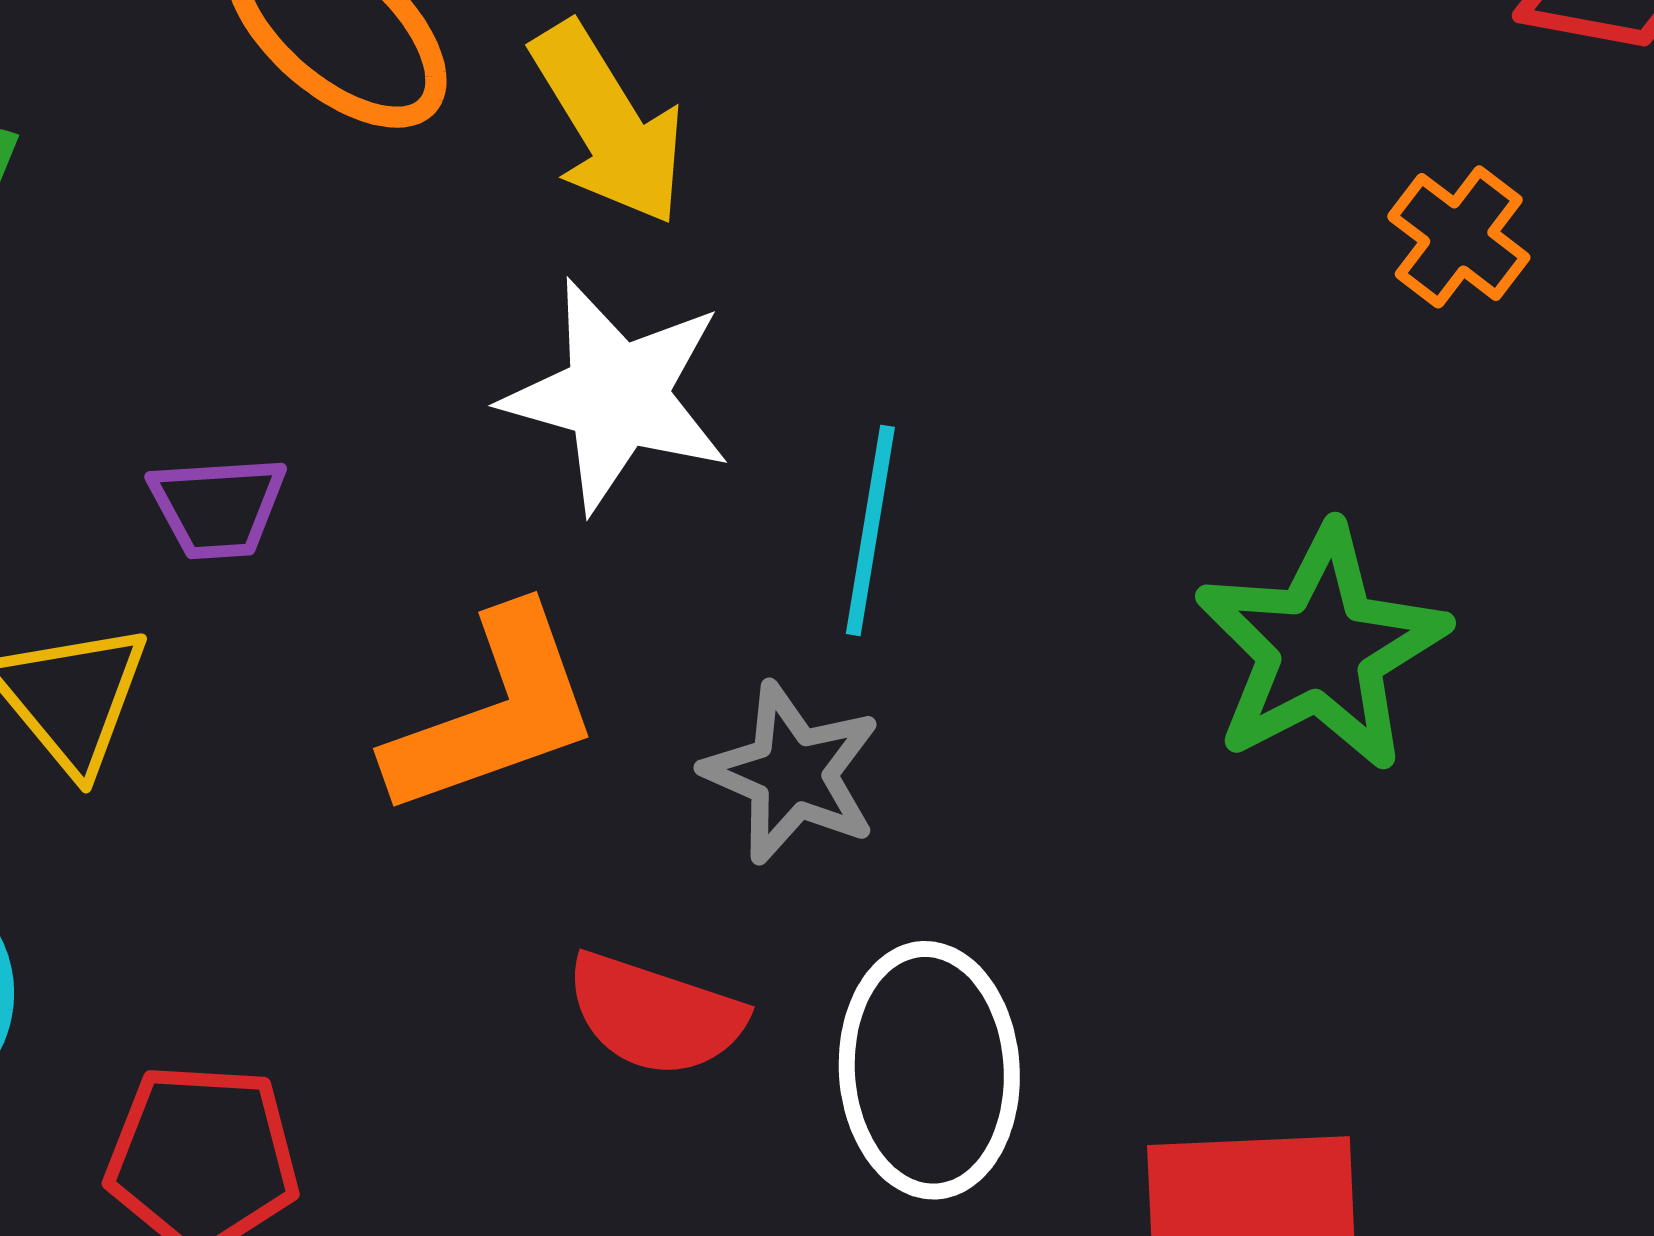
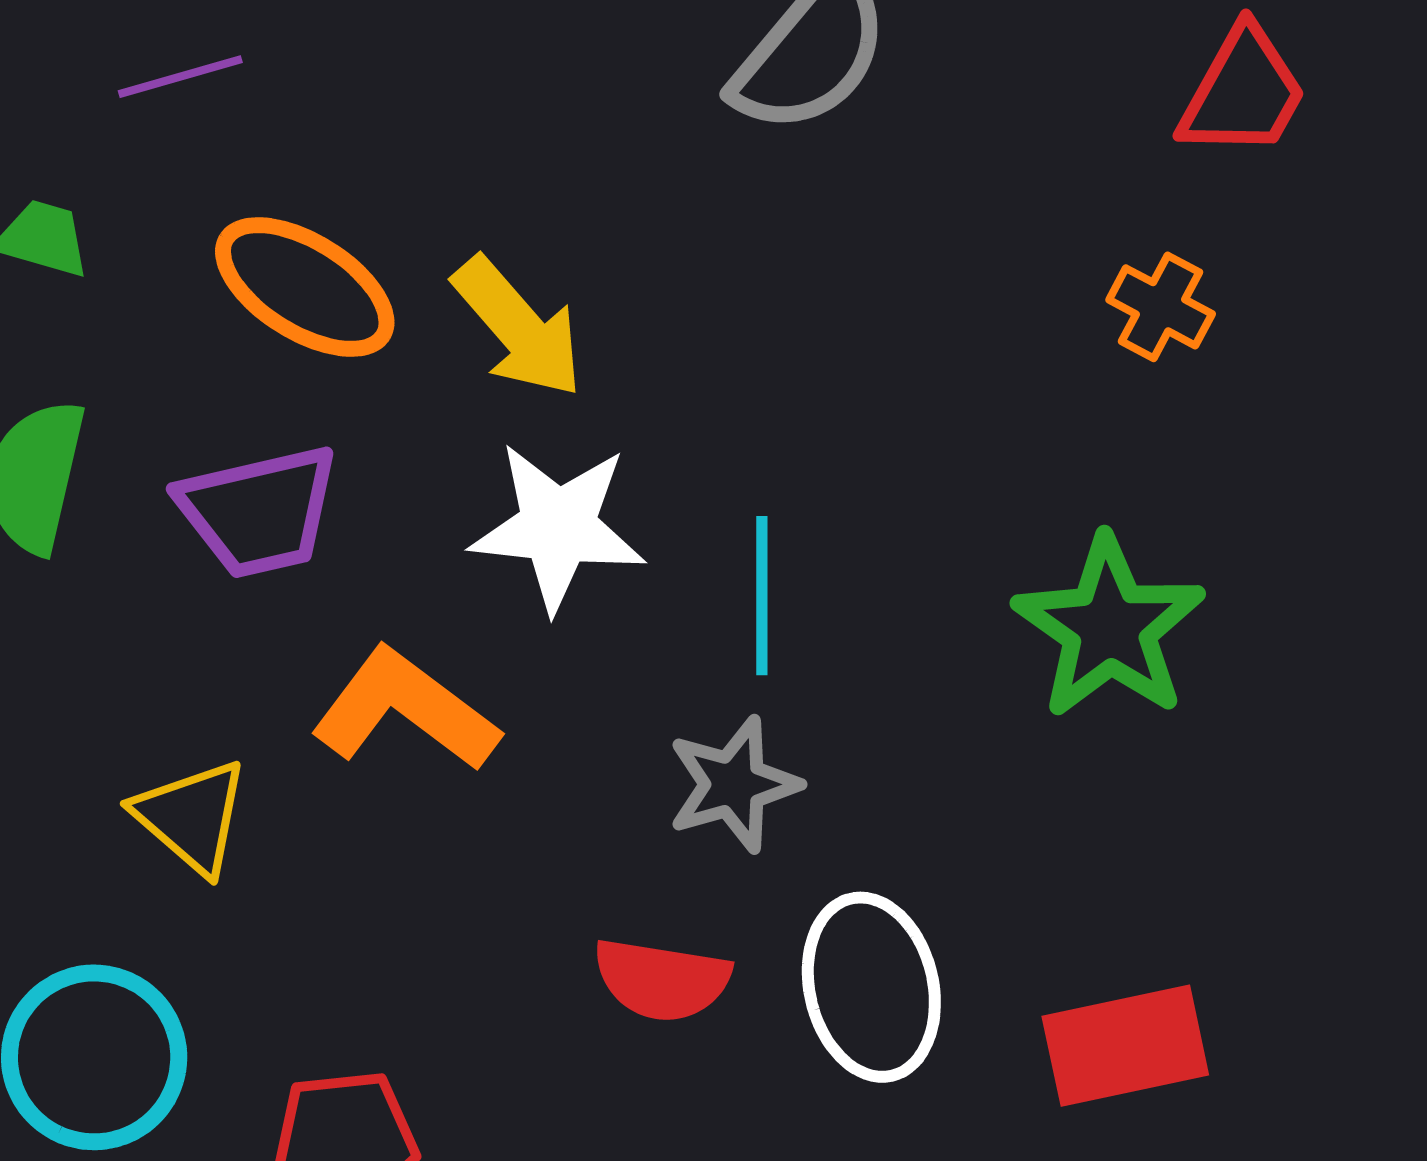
purple trapezoid: (218, 507) -> (259, 511), moved, size x1.6
orange L-shape: (494, 712) -> (405, 710), moved, turned -114
gray star: (792, 773) -> (734, 784), turned -30

